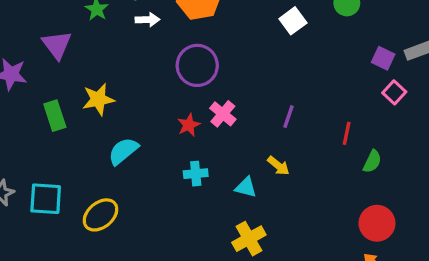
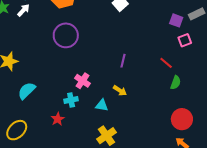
white arrow: (147, 20) -> (23, 10), moved, turned -40
pink square: (394, 92) -> (185, 40), turned 32
pink cross: (223, 114) -> (82, 81), moved
red star: (189, 125) -> (58, 119), moved
red line: (347, 133) -> (166, 63), moved, turned -56

